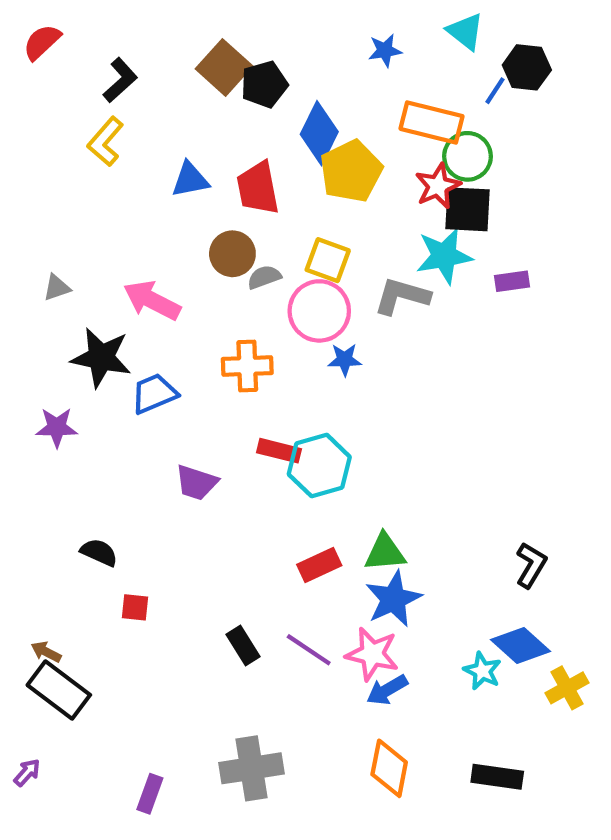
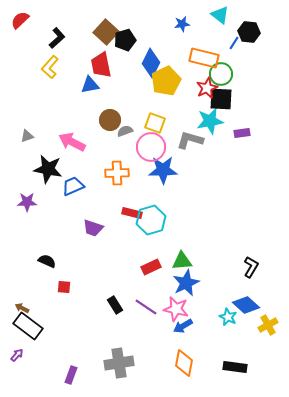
red trapezoid: (258, 188) -> (101, 65), moved
blue star: (345, 360) -> (163, 170), size x1.8
purple arrow: (27, 773) -> (17, 355), moved

